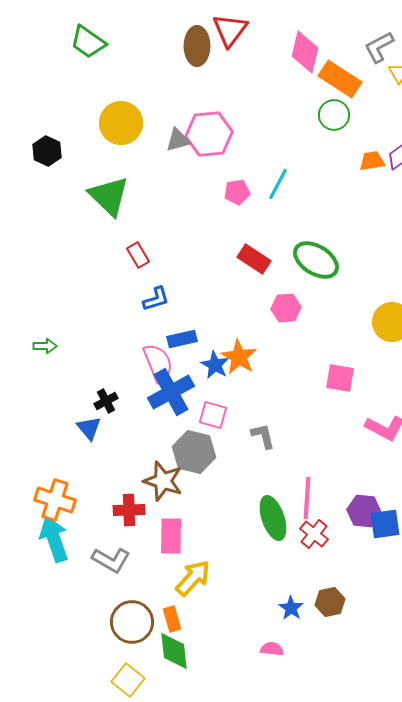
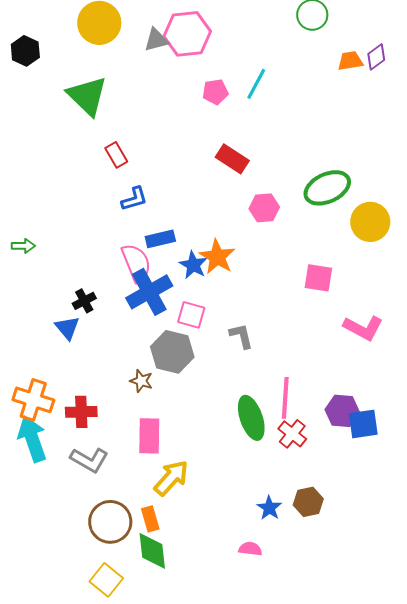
green ellipse: (316, 260) -> (327, 188), moved, turned -57
brown star: (163, 481) -> (141, 381), size x0.6
red cross: (129, 510) -> (81, 412), moved

